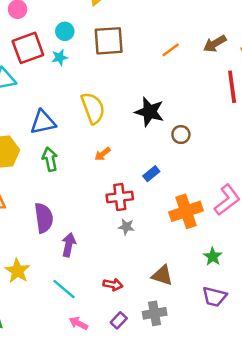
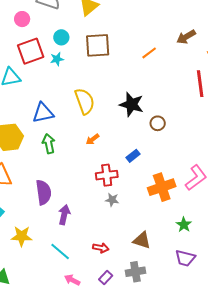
brown arrow: (215, 44) -> (186, 37), moved
yellow star: (17, 271) -> (22, 236), turned -30

